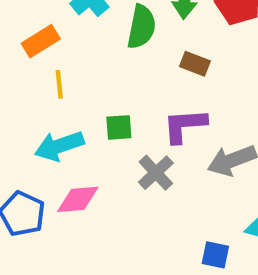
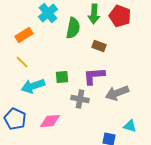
yellow line: (59, 84) -> (22, 62), moved, turned -40
gray cross: (156, 173) -> (80, 99), turned -36
pink diamond: (78, 199) -> (50, 121), moved

